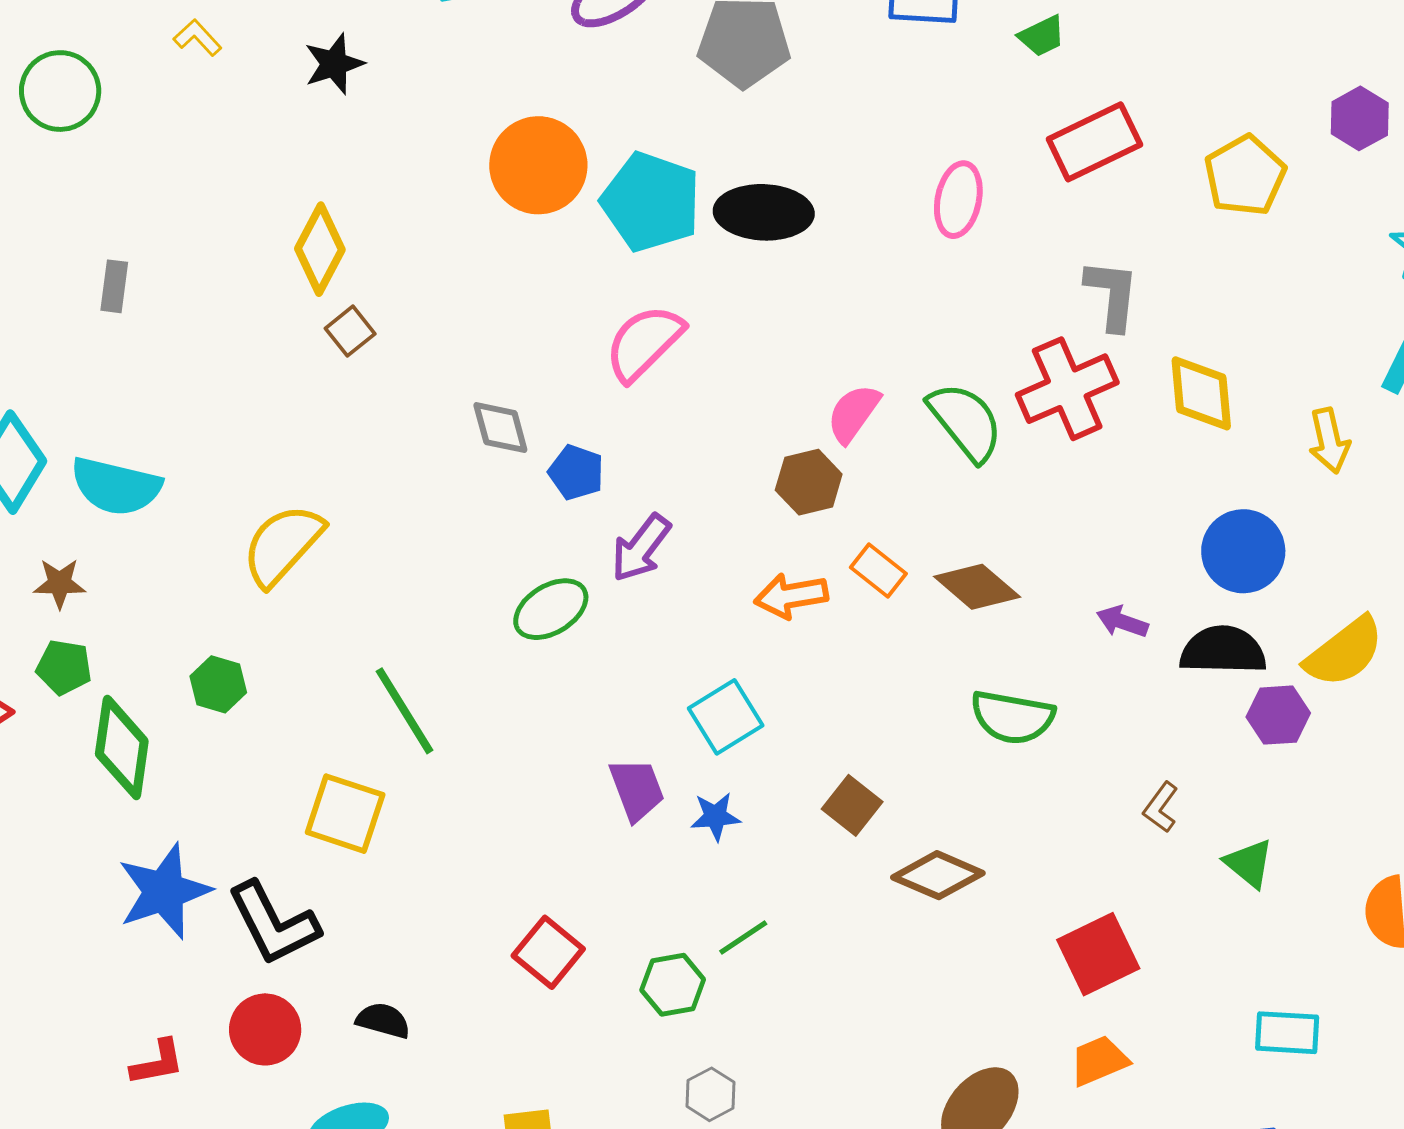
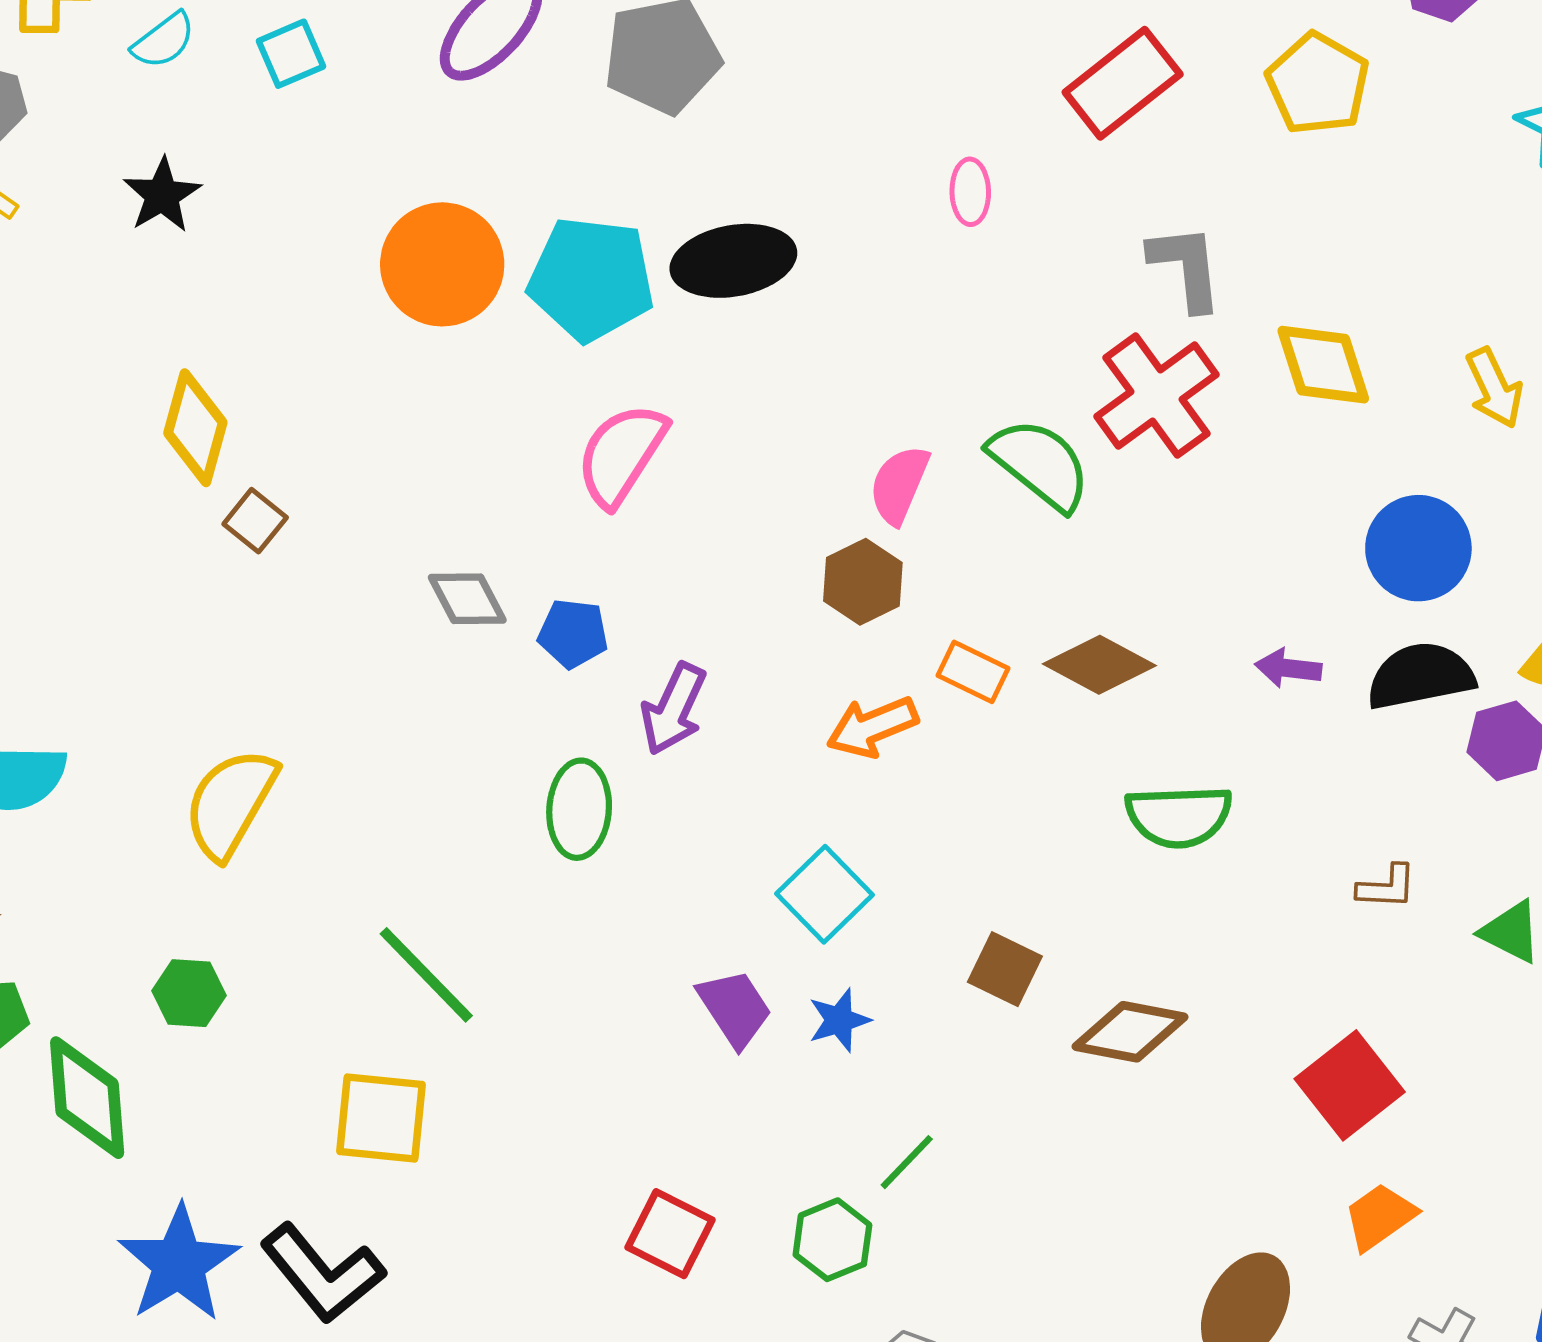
pink ellipse: (958, 200) -> (970, 192), size x0.7
green ellipse: (551, 609) -> (579, 809), turned -42
brown L-shape: (1161, 807) -> (1387, 887), turned -111

